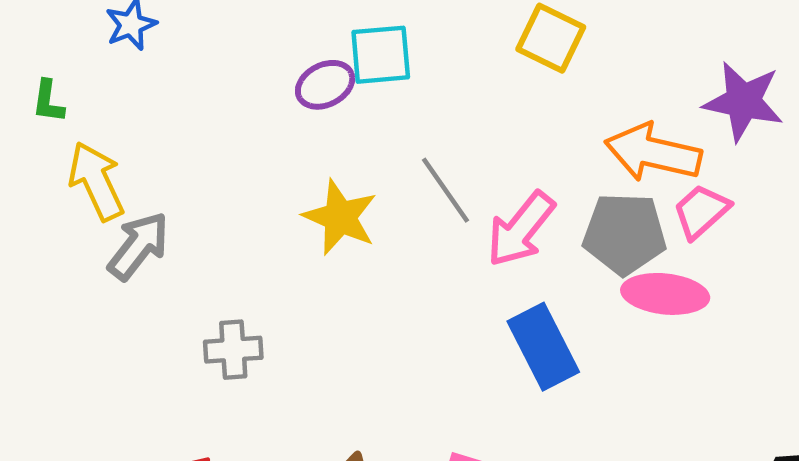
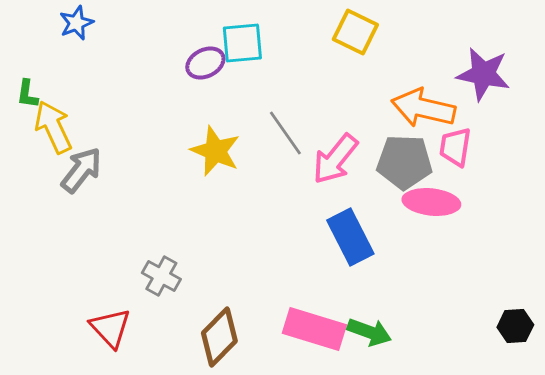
green L-shape: (48, 101) -> (27, 94), moved
pink trapezoid: (701, 211) -> (455, 147), turned -39
gray cross: (233, 350) -> (161, 276), moved, turned 33

